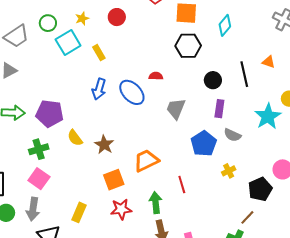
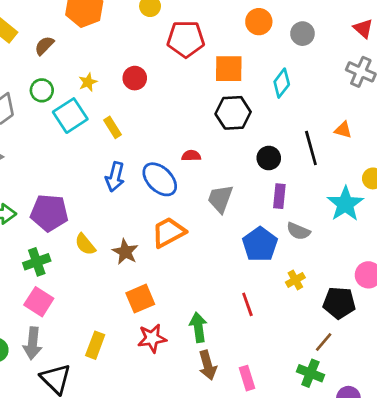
orange trapezoid: (146, 161) -> (169, 232), moved
red line: (182, 185) -> (247, 304), moved
black pentagon: (260, 189) -> (339, 303), turned 30

